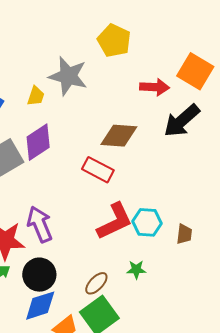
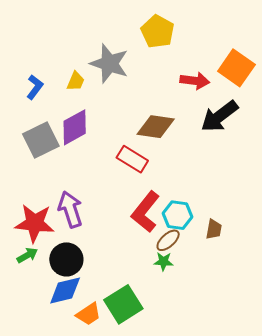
red L-shape: (115, 221) -> (145, 212), turned 150
brown ellipse: (96, 283) -> (168, 240), moved

